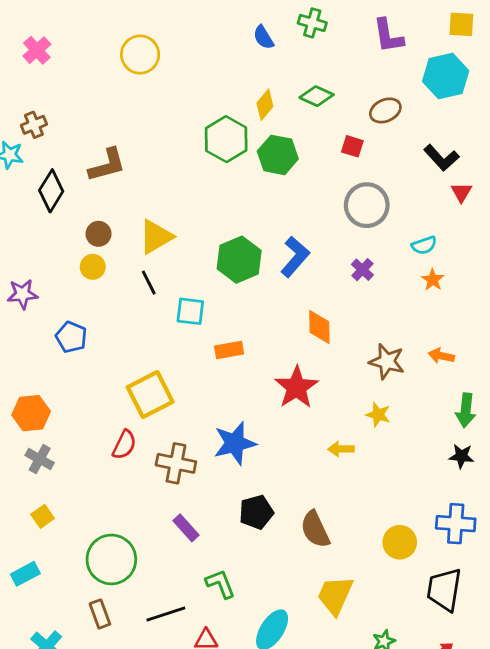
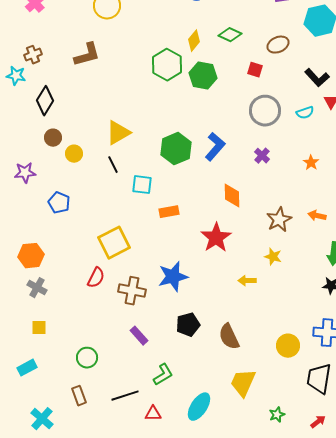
brown L-shape: (107, 165) -> (87, 55), moved
brown circle: (98, 234) -> (53, 138), moved
cyan semicircle: (424, 245) -> (305, 113), moved
brown star: (387, 361) -> (279, 220), turned 30
yellow square: (43, 516) -> (39, 328), turned 35
green circle: (111, 559) -> (87, 358), size x0.6
green L-shape: (220, 584) -> (163, 375), turned 80

